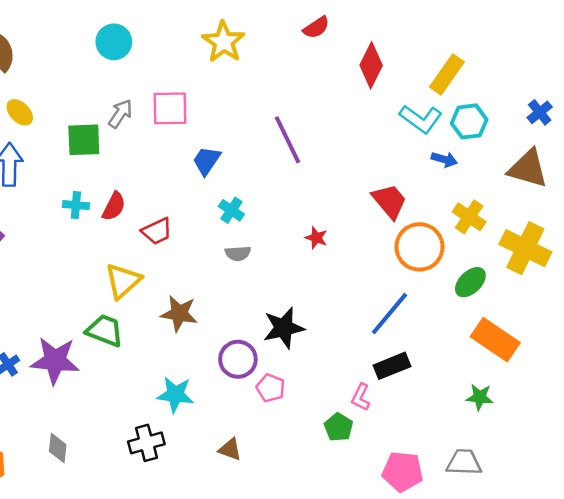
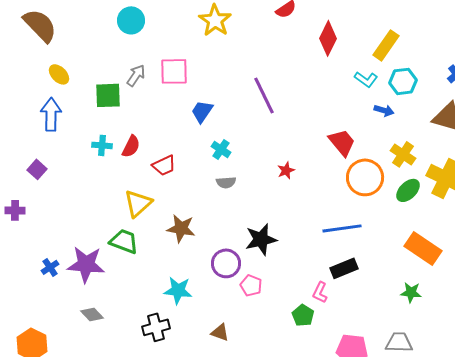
cyan L-shape: (421, 119) -> (366, 79), size x0.7
red star: (316, 238) -> (286, 170), turned 30
green ellipse: (470, 282) -> (408, 190), moved
blue line: (389, 314) -> (342, 228), turned 42
gray diamond: (58, 448) -> (92, 314), moved, turned -50

